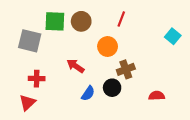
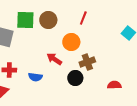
red arrow: (75, 66) -> (54, 59), moved
blue semicircle: (88, 93) -> (35, 77), moved, turned 64

